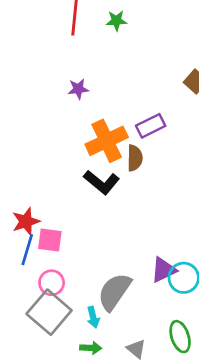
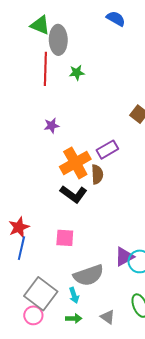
pink square: (50, 240) -> (65, 238), moved
pink circle: (52, 283) -> (33, 315), moved
gray semicircle: (114, 292) -> (89, 275), turned -140

